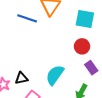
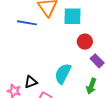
cyan square: (85, 19) -> (73, 16), moved

